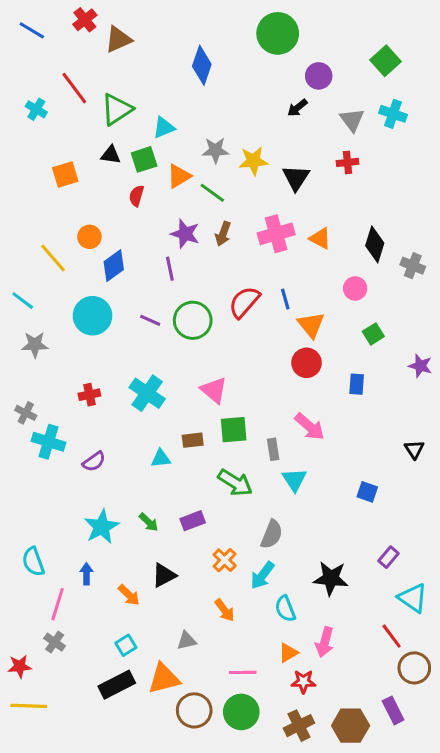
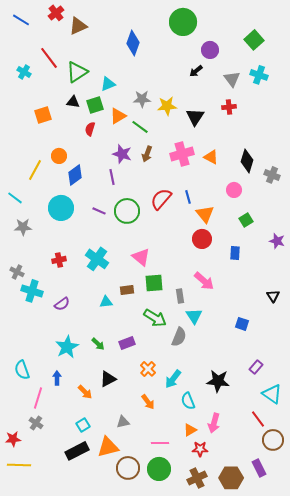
yellow line: (53, 258) -> (35, 170), turned 70
gray semicircle: (272, 534) -> (179, 337), moved

